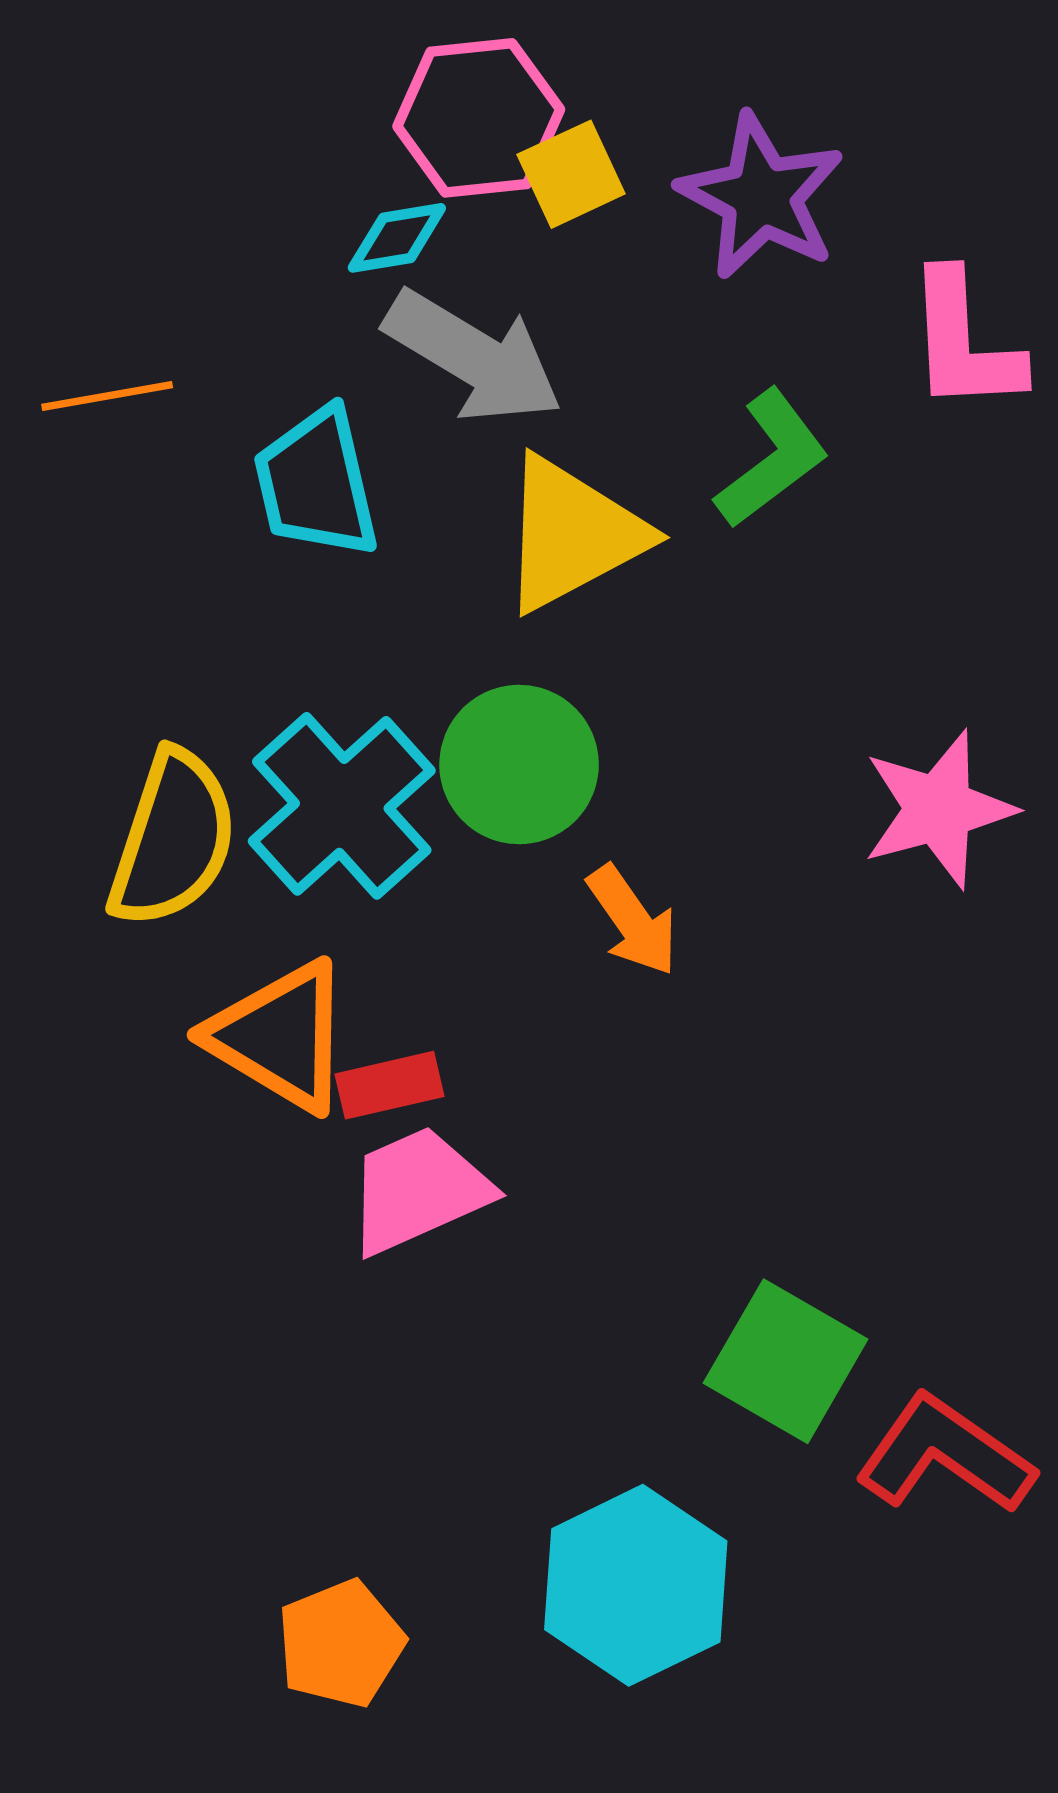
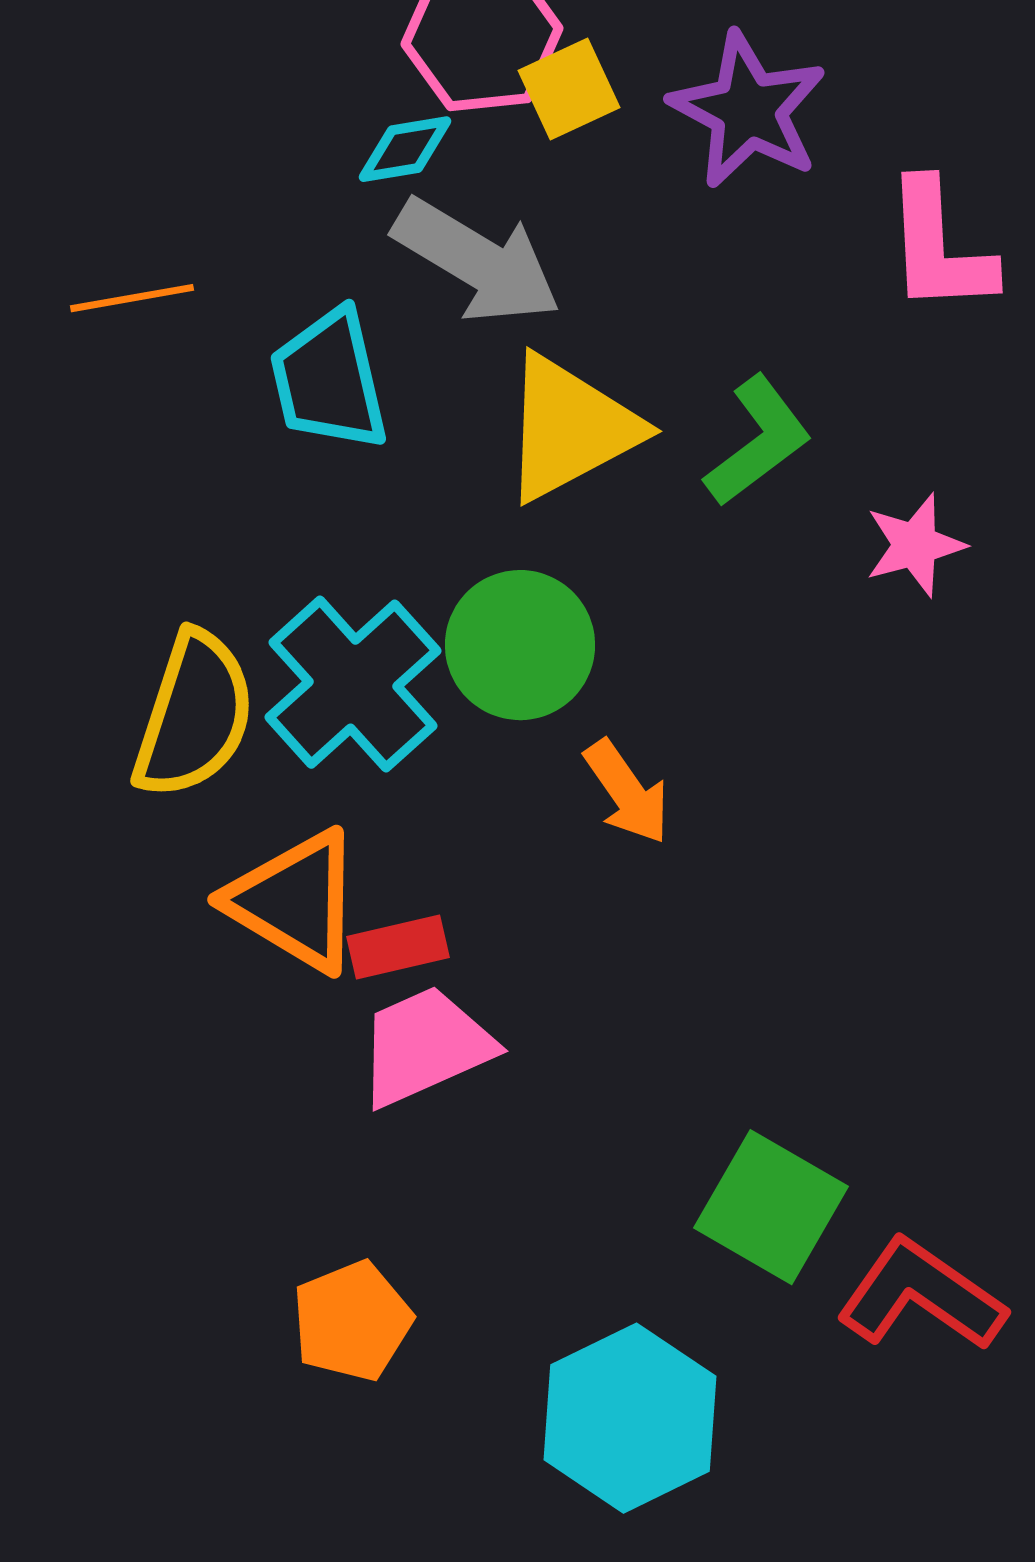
green L-shape: (772, 459) -> (758, 441), moved
pink star: (938, 809) -> (915, 545), moved, size x0.7
orange pentagon: (341, 1644) -> (352, 1321), moved

